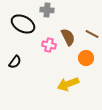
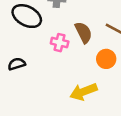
black semicircle: (15, 62) -> (17, 64), turned -144

